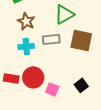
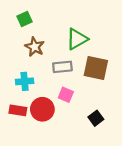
cyan cross: (26, 46) -> (25, 81), moved
pink square: (52, 89) -> (66, 95), moved

